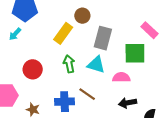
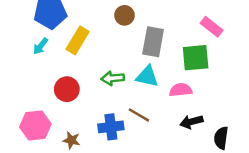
yellow rectangle: (63, 33) -> (78, 40), moved
green arrow: (69, 64) -> (113, 78), turned -78

